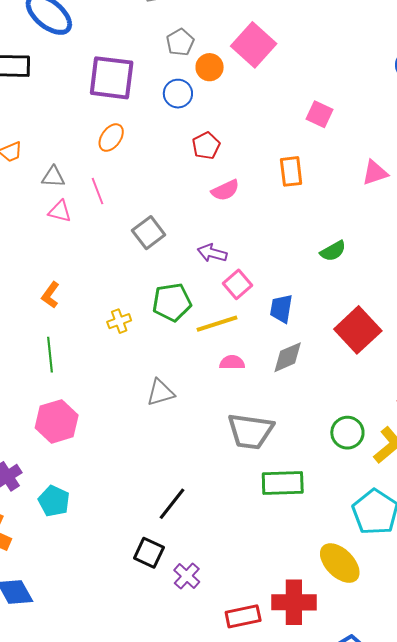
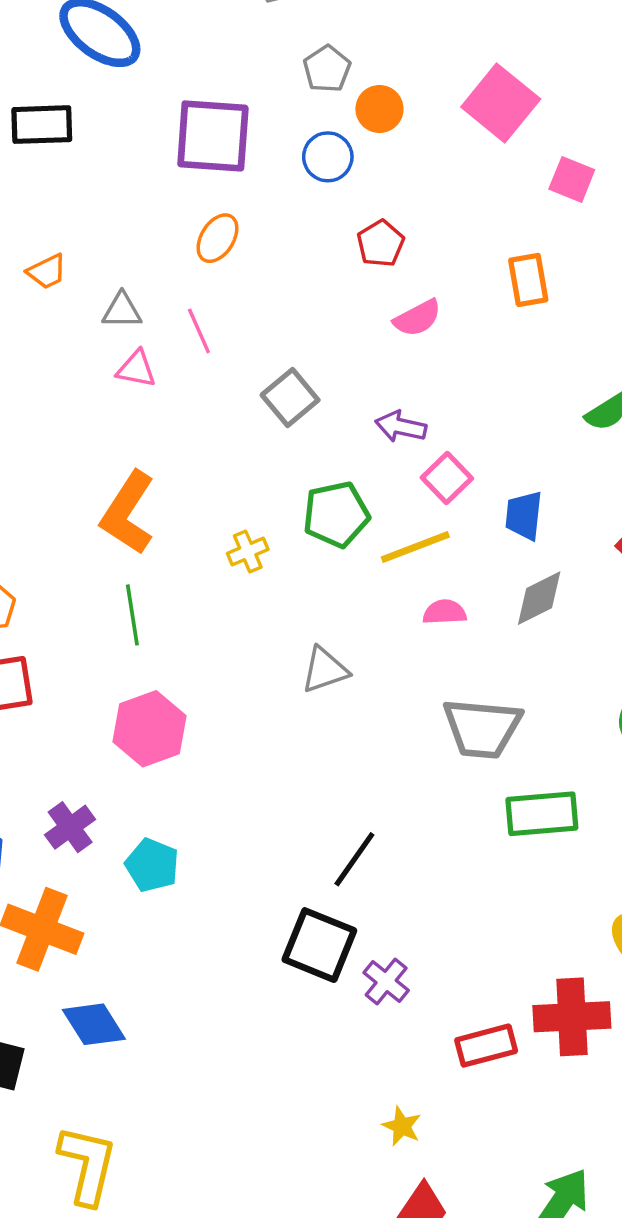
pink square: (254, 45) -> (501, 103), moved
orange L-shape: (50, 295) -> (128, 513), size x1.8
black square: (149, 553) -> (319, 945), size x1.4

